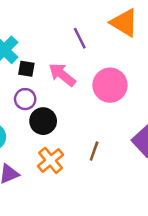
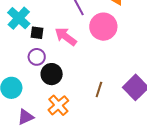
pink circle: (110, 85) -> (103, 27), moved
brown line: (94, 151) -> (99, 90), moved

